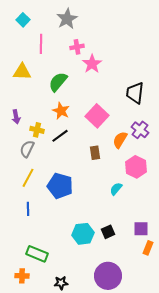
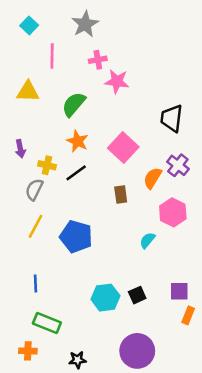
pink star: (92, 64) -> (117, 81), turned -30
blue line: (28, 209) -> (36, 284), moved

